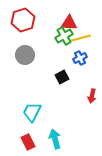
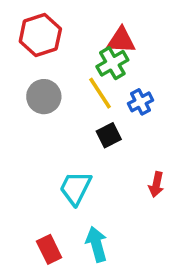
yellow line: (81, 38) -> (100, 93), moved, turned 72
red arrow: (92, 96) -> (156, 184), moved
cyan trapezoid: (32, 112) -> (75, 188), moved

